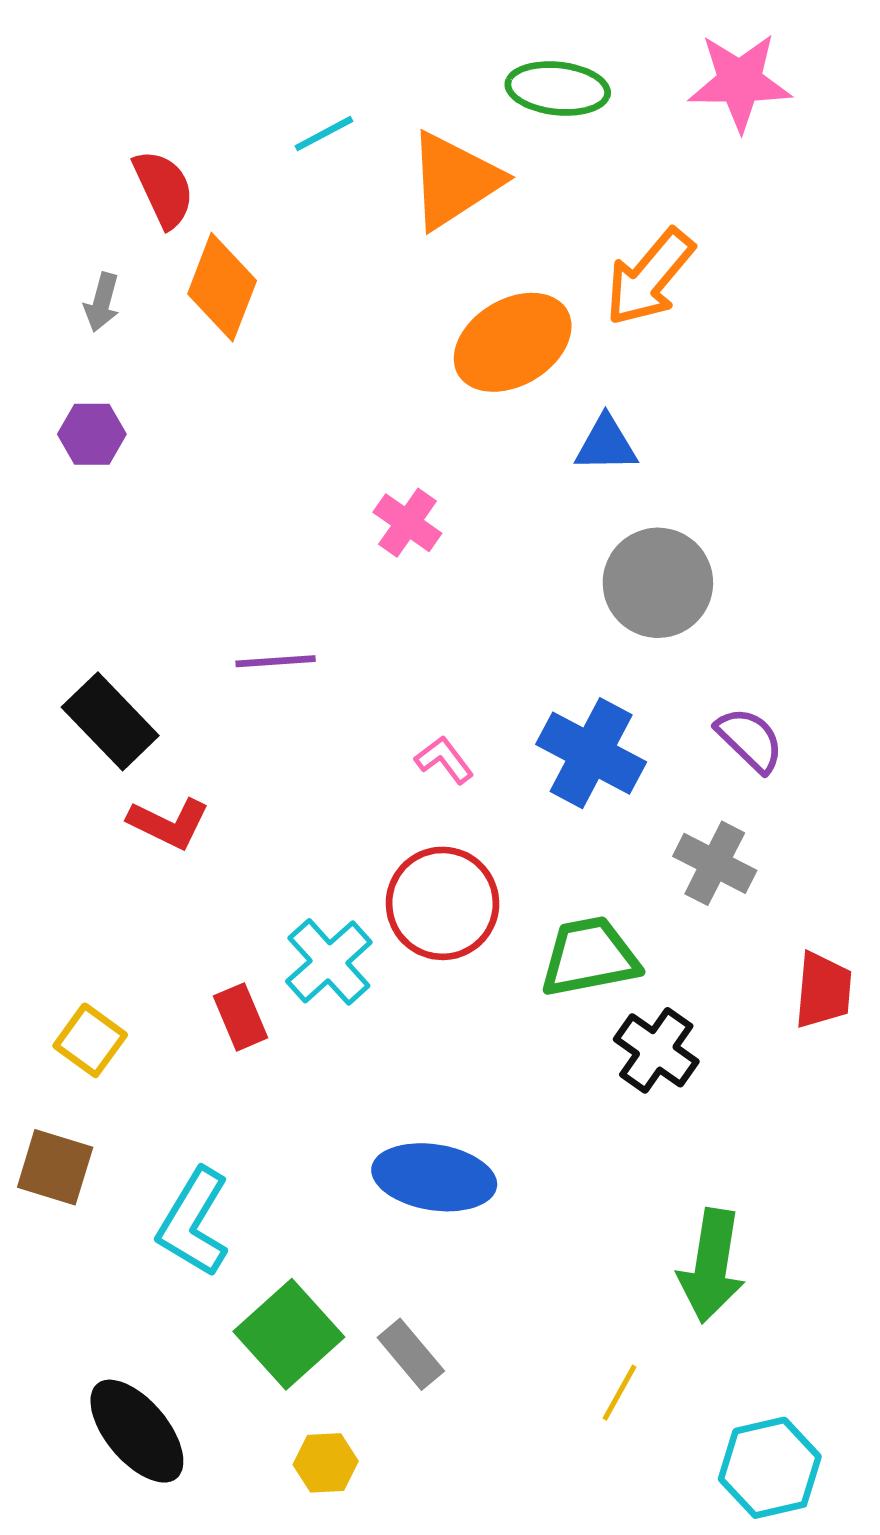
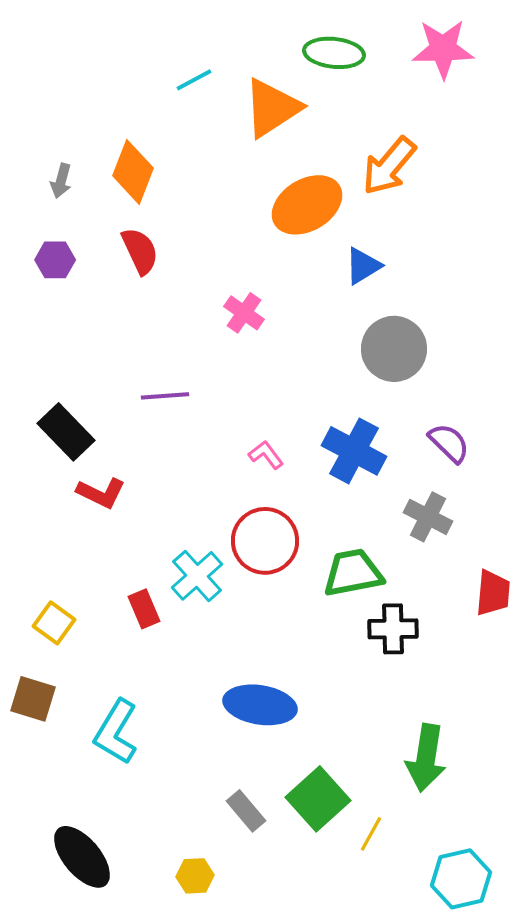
red semicircle: (164, 189) -> (140, 251), moved
blue triangle: (606, 444) -> (363, 266), turned -30
black cross: (656, 1050) -> (393, 629), turned -36
green square: (289, 1334) -> (318, 799), moved

